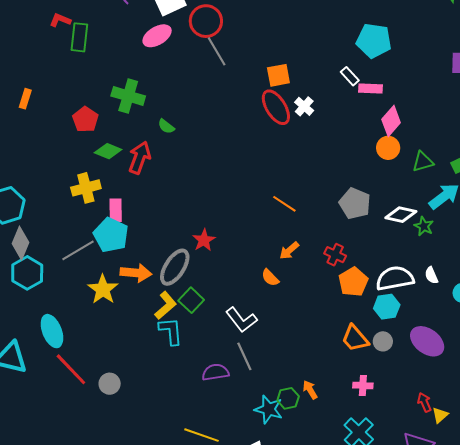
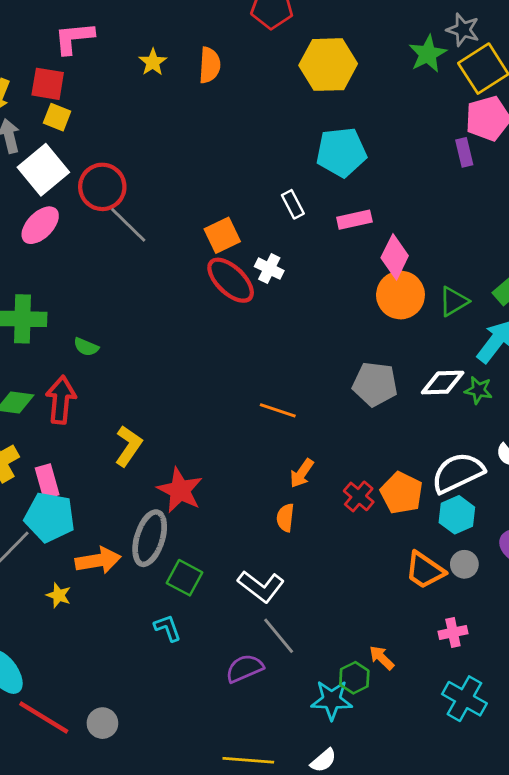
white rectangle: (350, 76) -> (293, 204), moved, turned 30
orange circle: (388, 148) -> (400, 295), size x1.4
red star: (204, 240) -> (180, 490), size x1.4
red cross: (335, 255) -> (359, 496), moved, turned 30
orange semicircle: (270, 278) -> (285, 518), turned 66
yellow star: (103, 289) -> (59, 595), size x0.6
yellow L-shape: (165, 305) -> (128, 446), moved
cyan L-shape: (171, 331) -> (168, 628), size x0.7

